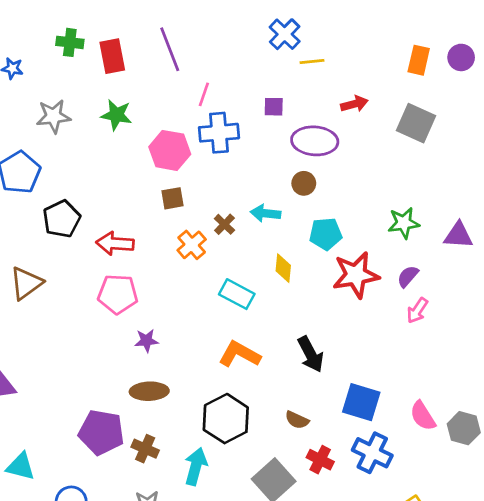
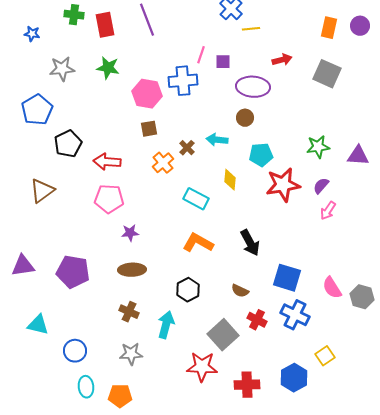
pink line: (204, 94) -> (201, 55), moved
black hexagon: (226, 419) -> (188, 290), size x0.7
purple pentagon: (101, 432) -> (73, 272), moved

